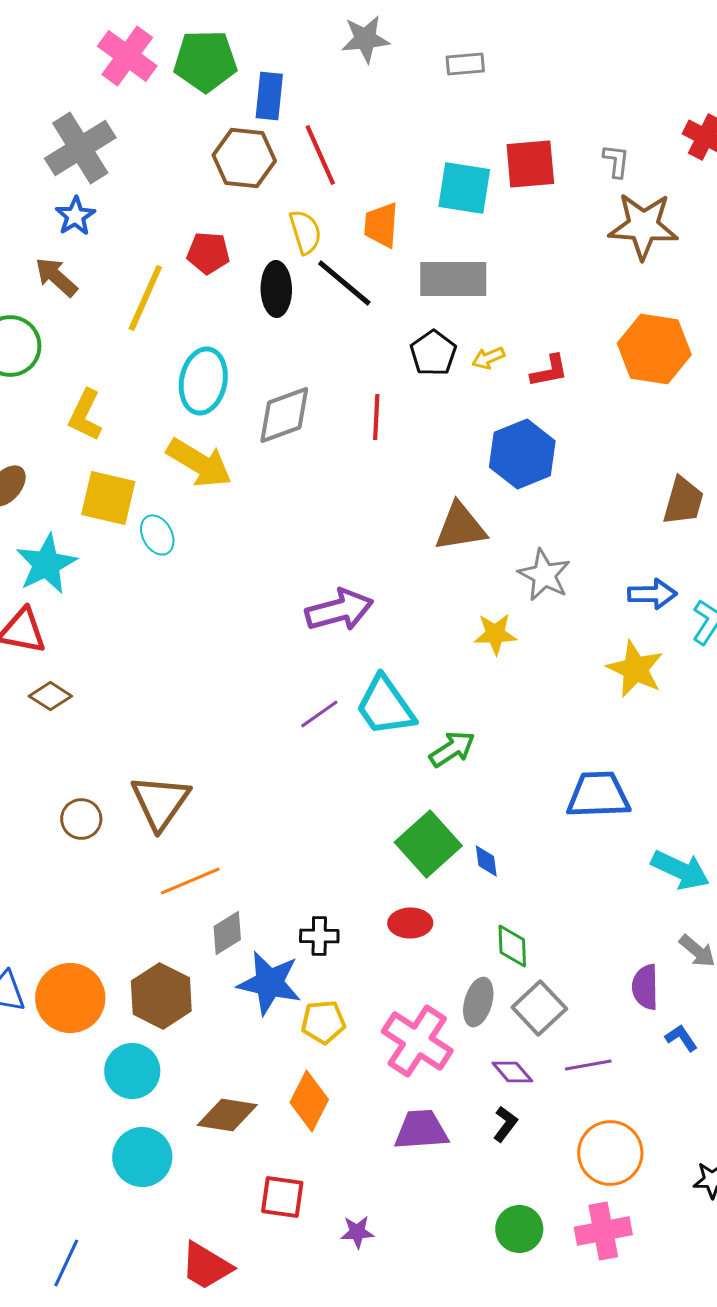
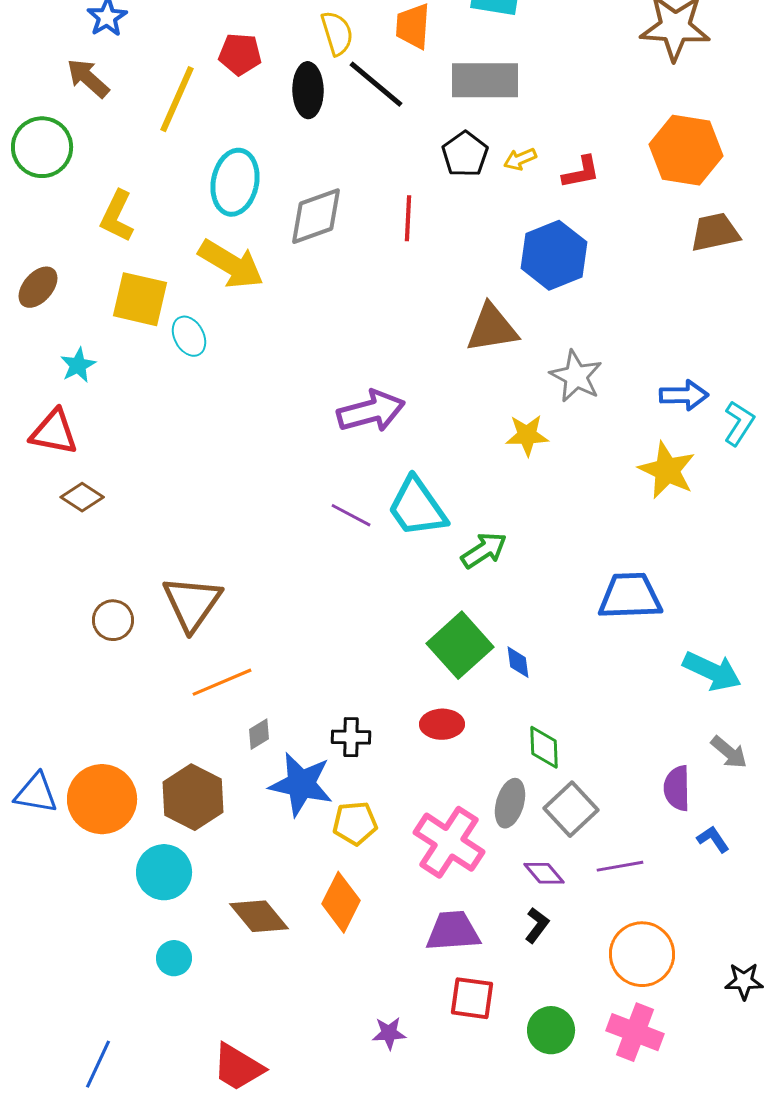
brown trapezoid: (683, 501) -> (715, 232), moved, turned -118
cyan star: (46, 564) -> (78, 365), size x0.6
purple line: (319, 714) -> (351, 515), turned 63
gray diamond: (227, 933) -> (259, 734), size x0.7
brown diamond: (227, 1115) -> (259, 916), turned 42
cyan circle: (142, 1157) -> (174, 958), size x0.6
red square: (282, 1197) -> (472, 998), moved
pink cross: (603, 1231) -> (635, 1032), turned 32

